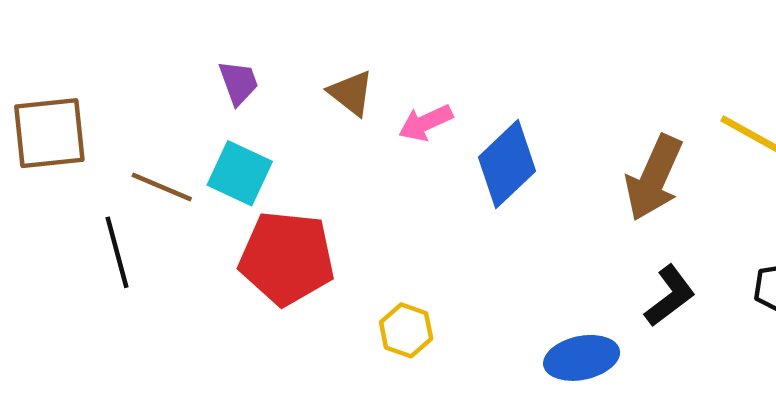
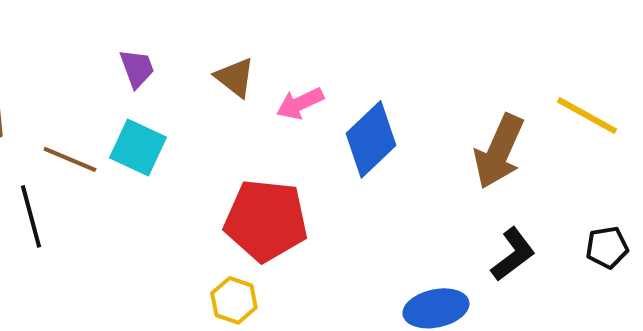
red pentagon: (287, 258) -> (266, 220), moved
yellow hexagon: (406, 330) -> (234, 300), moved

